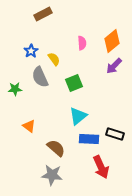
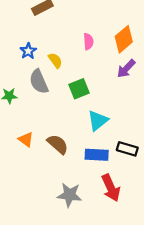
cyan triangle: (78, 116) -> (98, 121), moved
brown semicircle: (56, 148) -> (58, 144), moved
gray star: (52, 175) -> (69, 195), moved

